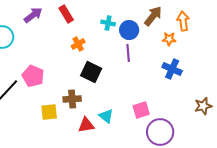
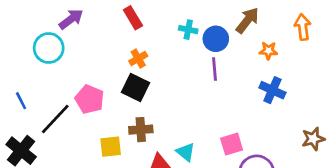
purple arrow: (33, 15) -> (71, 19), moved
orange arrow: (183, 21) -> (303, 27), moved
orange cross: (78, 44) -> (138, 59), moved
black square: (91, 72) -> (136, 87), moved

